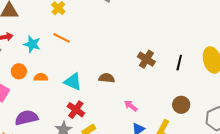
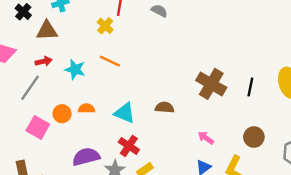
brown cross: (146, 59) -> (211, 84), size x1.4
orange circle: (19, 71) -> (62, 114), moved
pink arrow: (131, 106) -> (206, 138), moved
purple semicircle: (26, 118) -> (86, 157), moved

